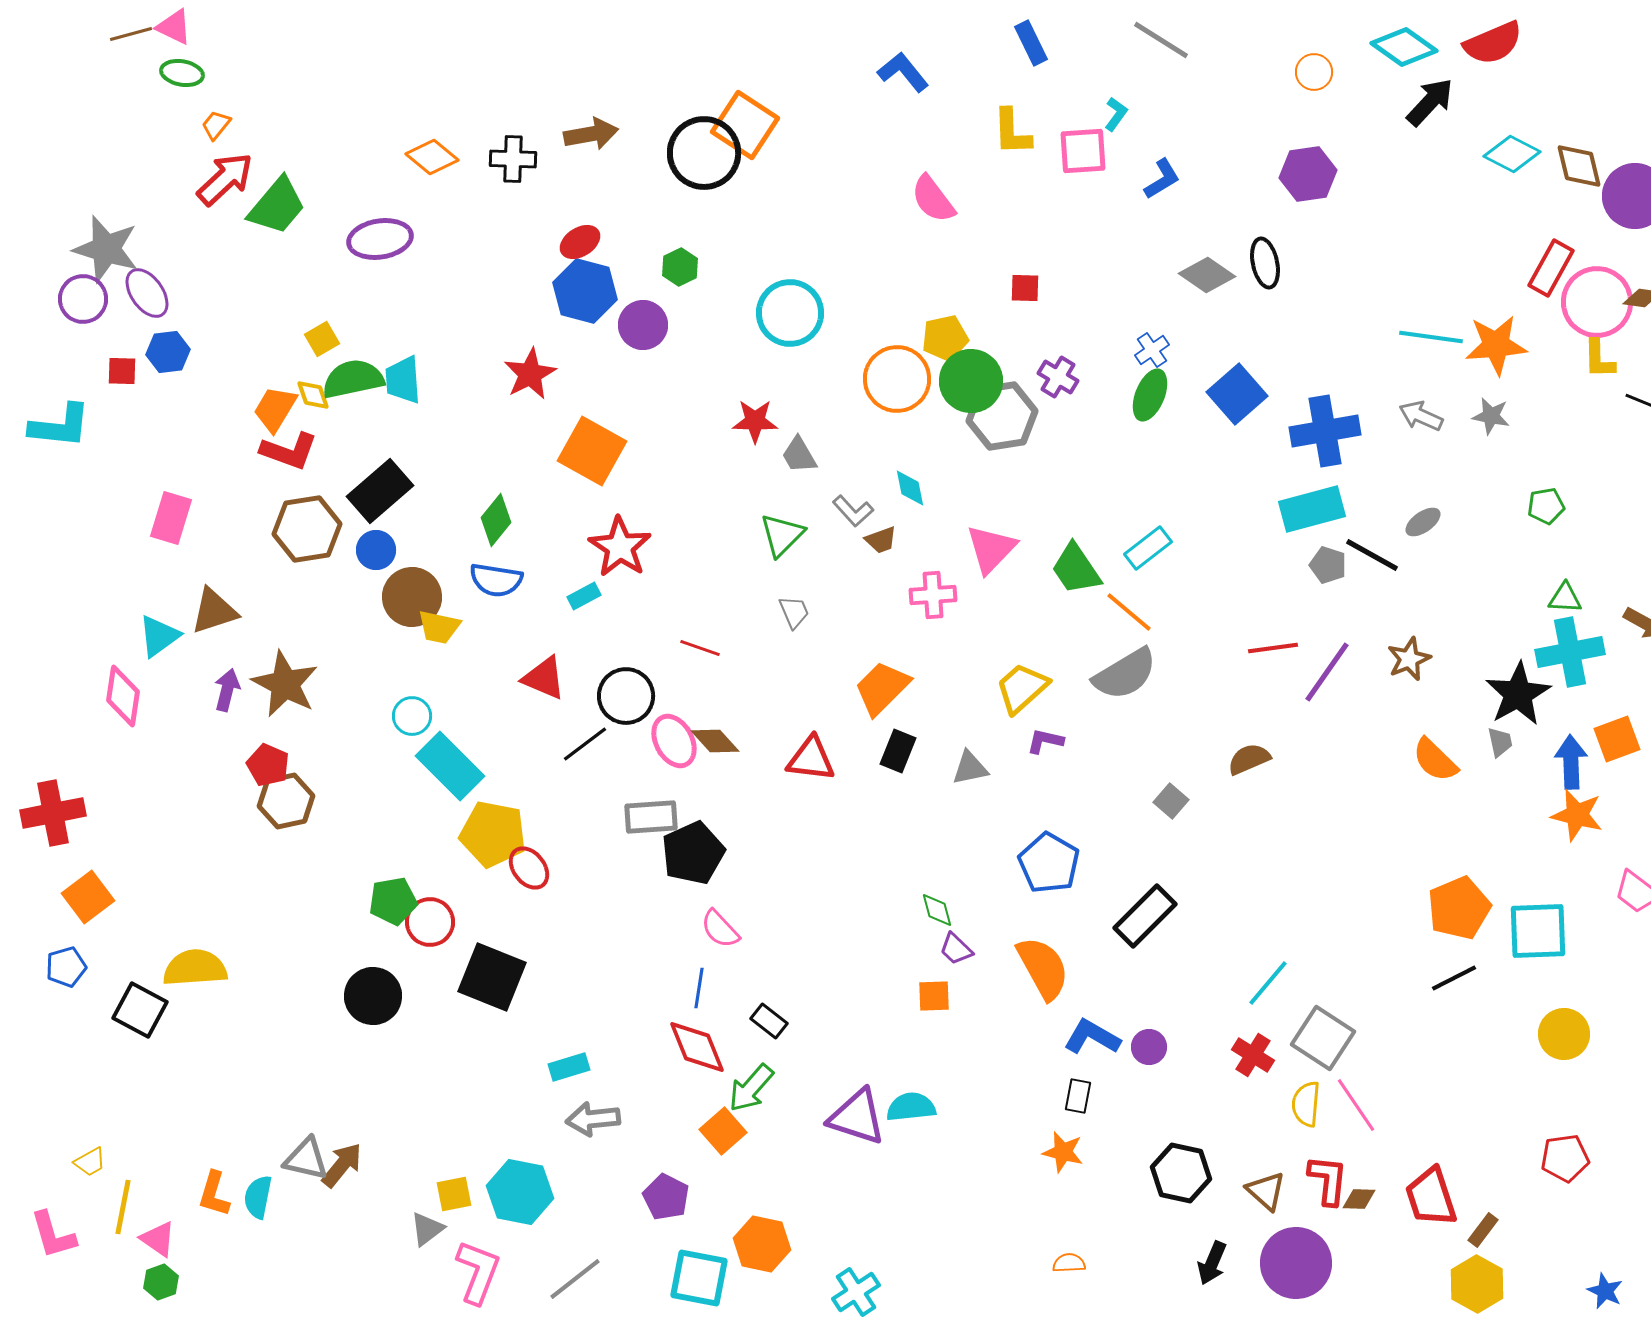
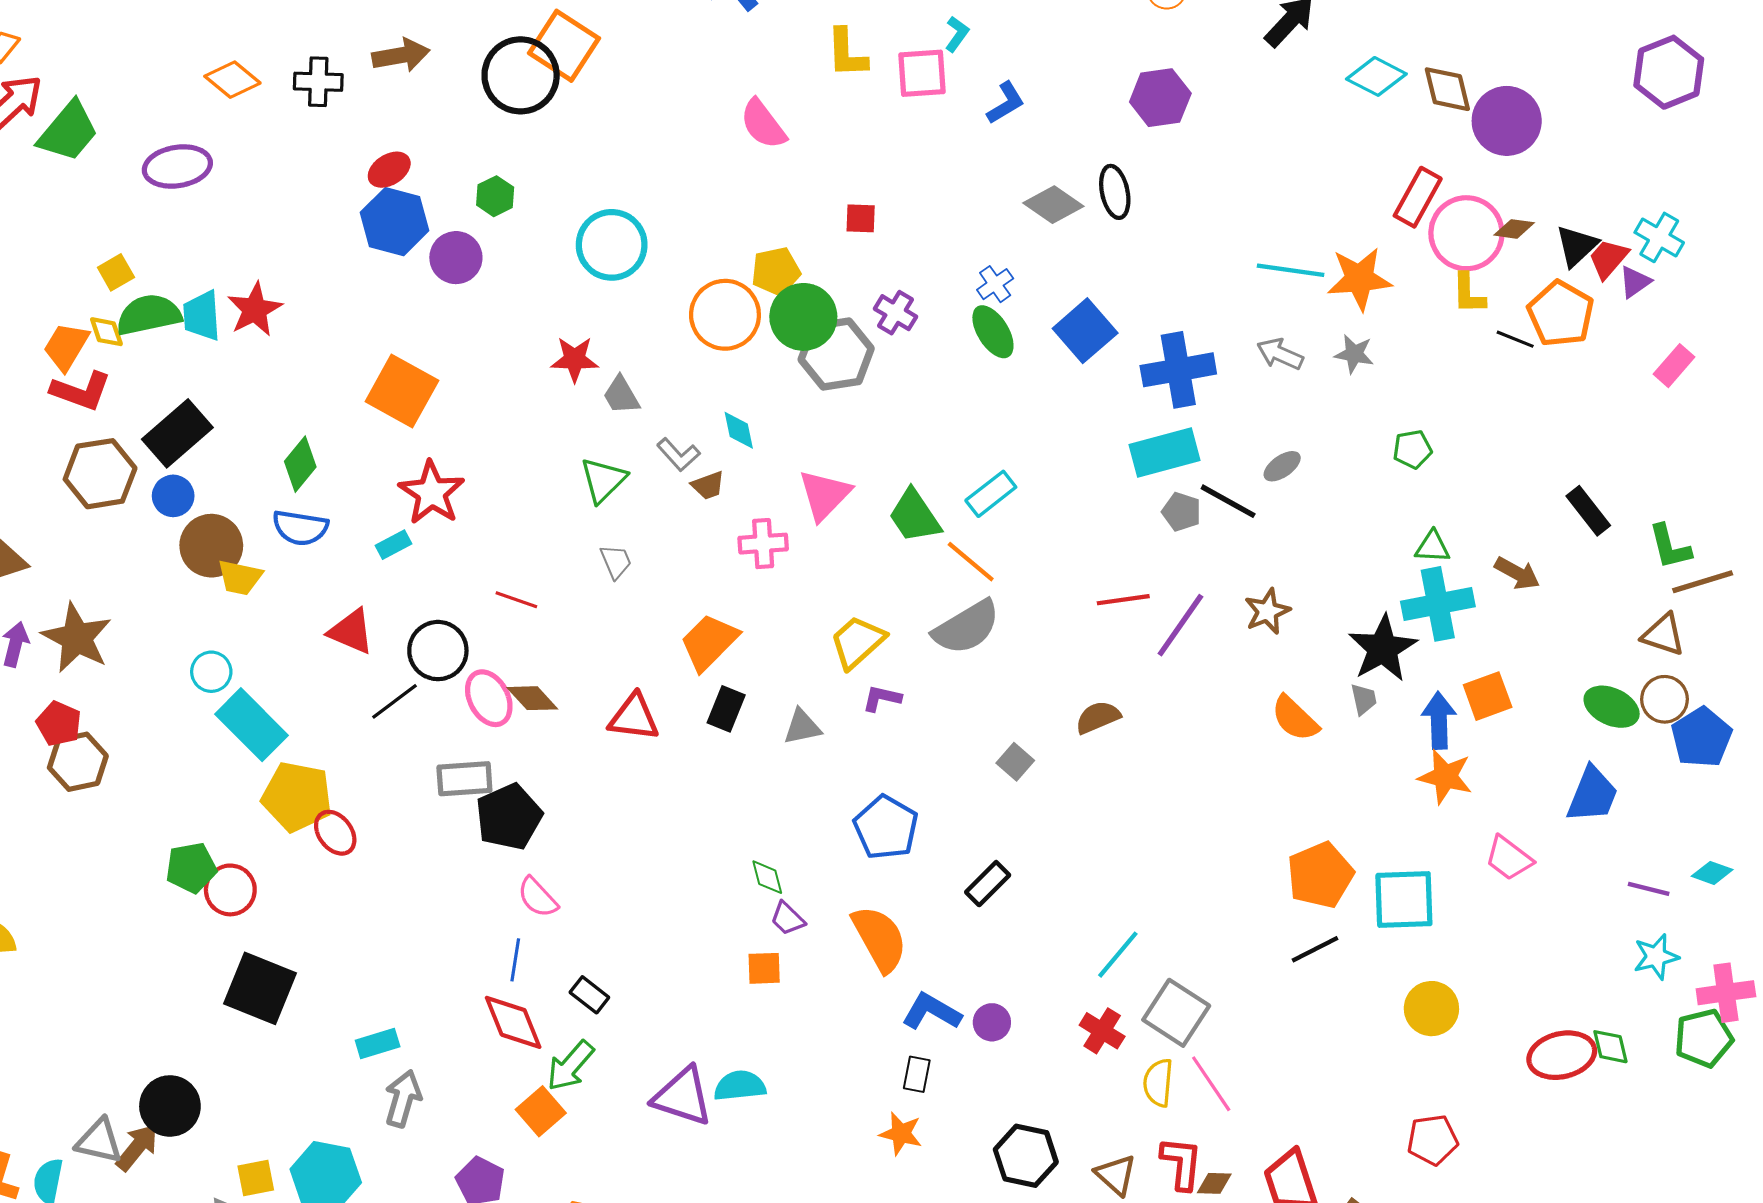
red star: (530, 374) -> (255, 309), moved
green ellipse: (1150, 395) -> (993, 332), turned -54
black rectangle: (1145, 916) -> (988, 884), size x0.7
black square: (492, 977) -> (260, 988), moved
black circle: (373, 996) -> (170, 1106), moved
gray arrow: (593, 1119) -> (403, 1099), turned 112

